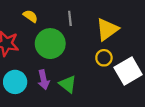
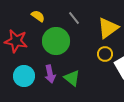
gray line: (70, 18) -> (74, 18), turned -32

